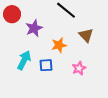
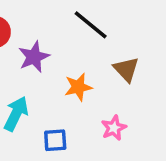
blue square: (46, 65) -> (55, 140), moved

